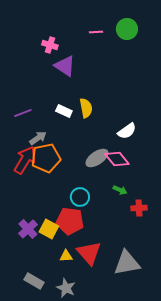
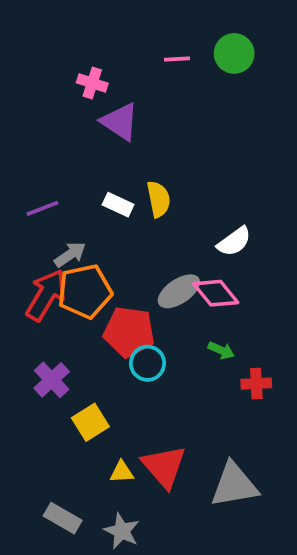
red pentagon: (70, 221) -> (129, 332), moved
purple cross: (28, 229) -> (52, 380), moved
yellow square: (49, 229) -> (90, 422), turned 30

